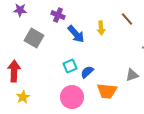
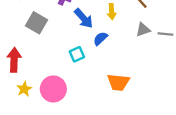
blue semicircle: (87, 72) -> (100, 39), moved
gray triangle: (132, 75) -> (143, 30), moved
pink circle: (72, 97) -> (53, 89), moved

